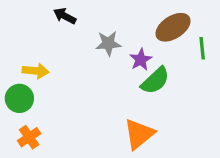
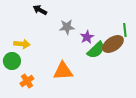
brown ellipse: (173, 27) -> (113, 44), moved
orange triangle: (139, 134) -> (63, 71), moved, turned 35
orange cross: (29, 137) -> (27, 81), moved

